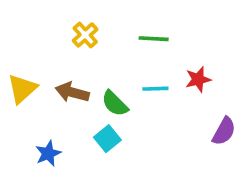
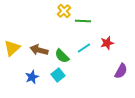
yellow cross: (85, 35) -> (64, 11), moved
cyan line: (155, 89) -> (84, 48), turned -32
blue star: (48, 153) -> (32, 77), moved

